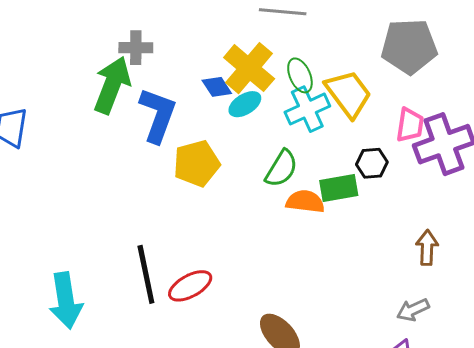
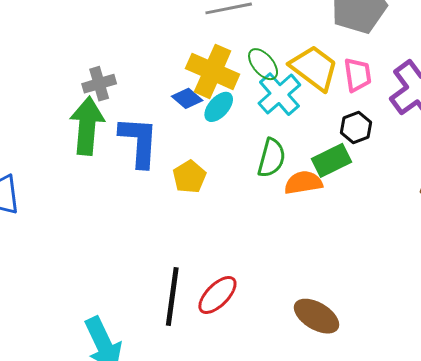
pink trapezoid: (410, 125) -> (358, 75), moved
yellow pentagon: (197, 163) -> (189, 177), size x0.7
black line: (146, 274) -> (172, 296), turned 36

